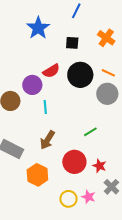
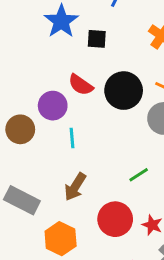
black square: (72, 43) -> (97, 39), moved
red semicircle: (51, 71) -> (81, 85), turned 66

